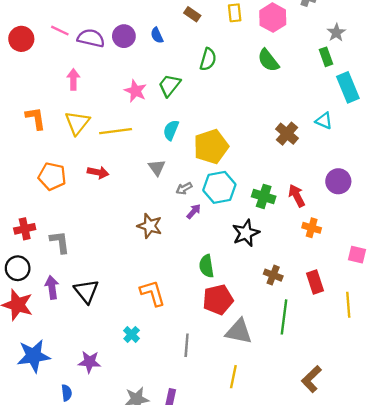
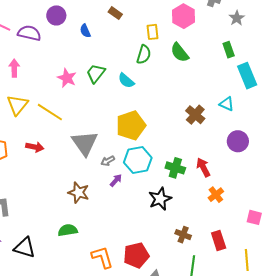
yellow rectangle: (235, 13) -> (152, 32), moved
gray star: (336, 33) -> (237, 18), moved
purple circle: (124, 36) -> (56, 15), moved
green semicircle: (208, 59) -> (144, 55), moved
cyan semicircle: (171, 130) -> (126, 81), moved, turned -72
yellow line: (116, 131) -> (50, 112), turned 40
gray triangle: (157, 168) -> (85, 143), size x1.8
purple circle: (338, 181) -> (238, 141), moved
orange cross: (312, 228) -> (216, 195), turned 35
green semicircle: (206, 266) -> (68, 230), moved, turned 90
black triangle: (86, 291) -> (25, 248), turned -35
orange L-shape: (153, 293) -> (102, 257), moved

